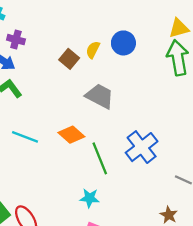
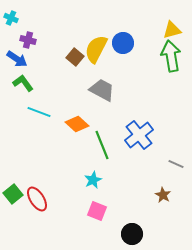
yellow semicircle: (93, 50) -> (96, 49), size x1.8
cyan line: (25, 137) -> (39, 112), moved
cyan star: (90, 198) -> (93, 180), turned -30

